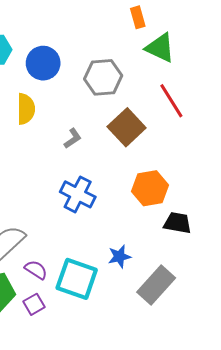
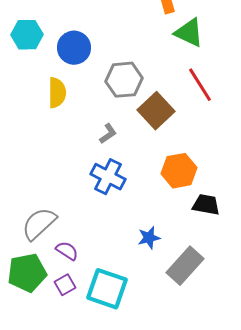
gray hexagon: (103, 77) -> (124, 80), moved
gray L-shape: (73, 138) -> (108, 134), moved
cyan square: (77, 279) -> (107, 289), moved

